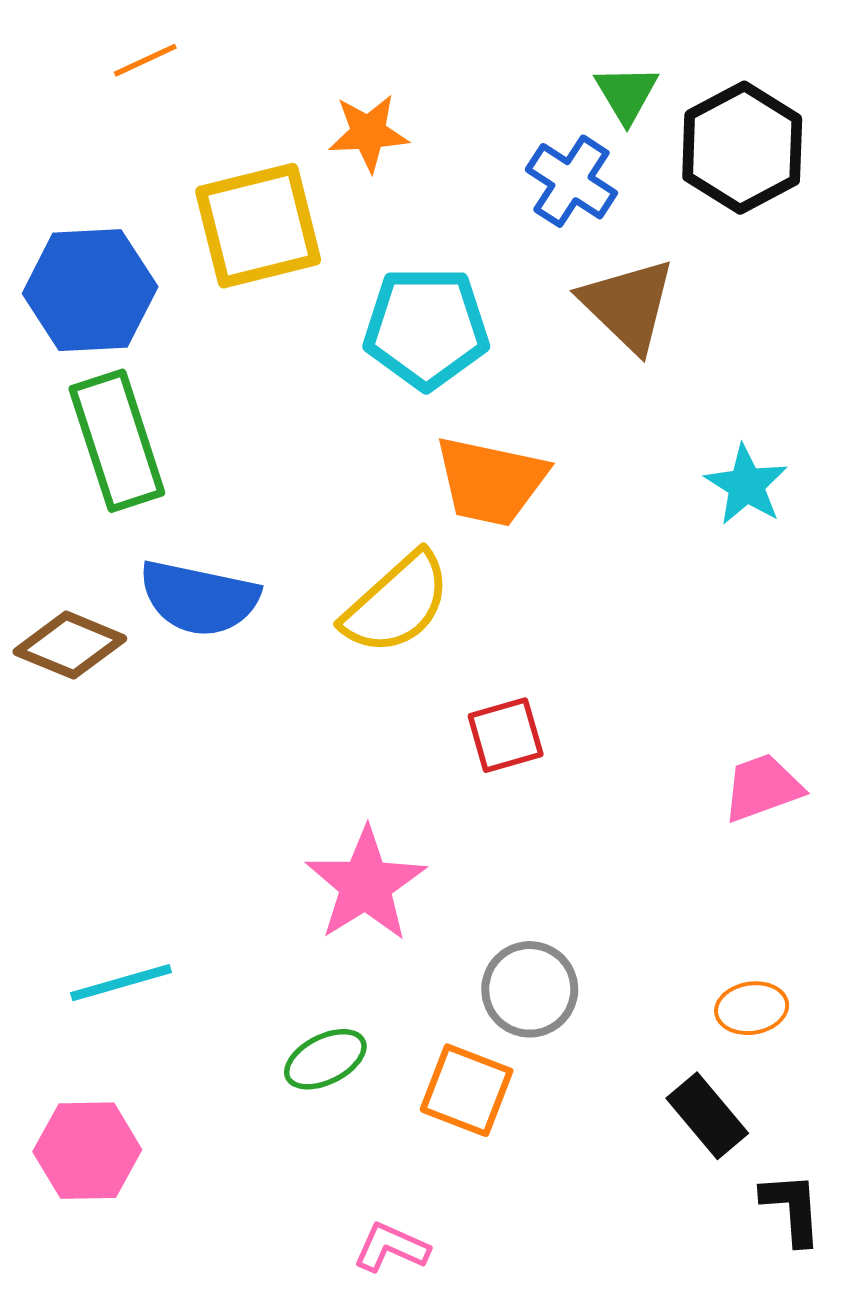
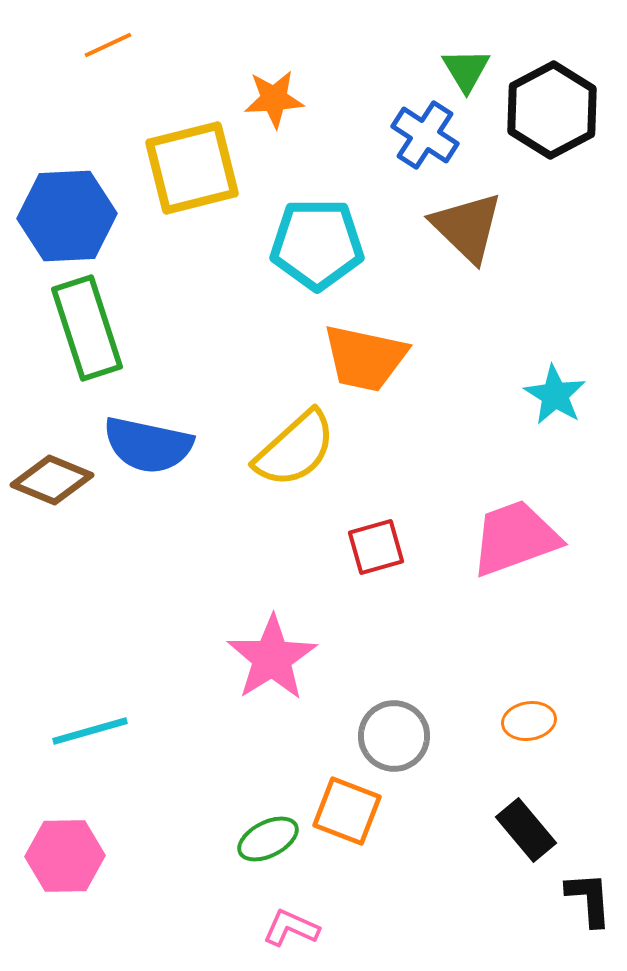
cyan star: (746, 485) -> (555, 395), moved
pink trapezoid: (762, 788) -> (515, 538), moved, size x1.5
orange ellipse: (752, 1008) -> (529, 721), moved
green ellipse: (325, 1059) -> (268, 839), moved

